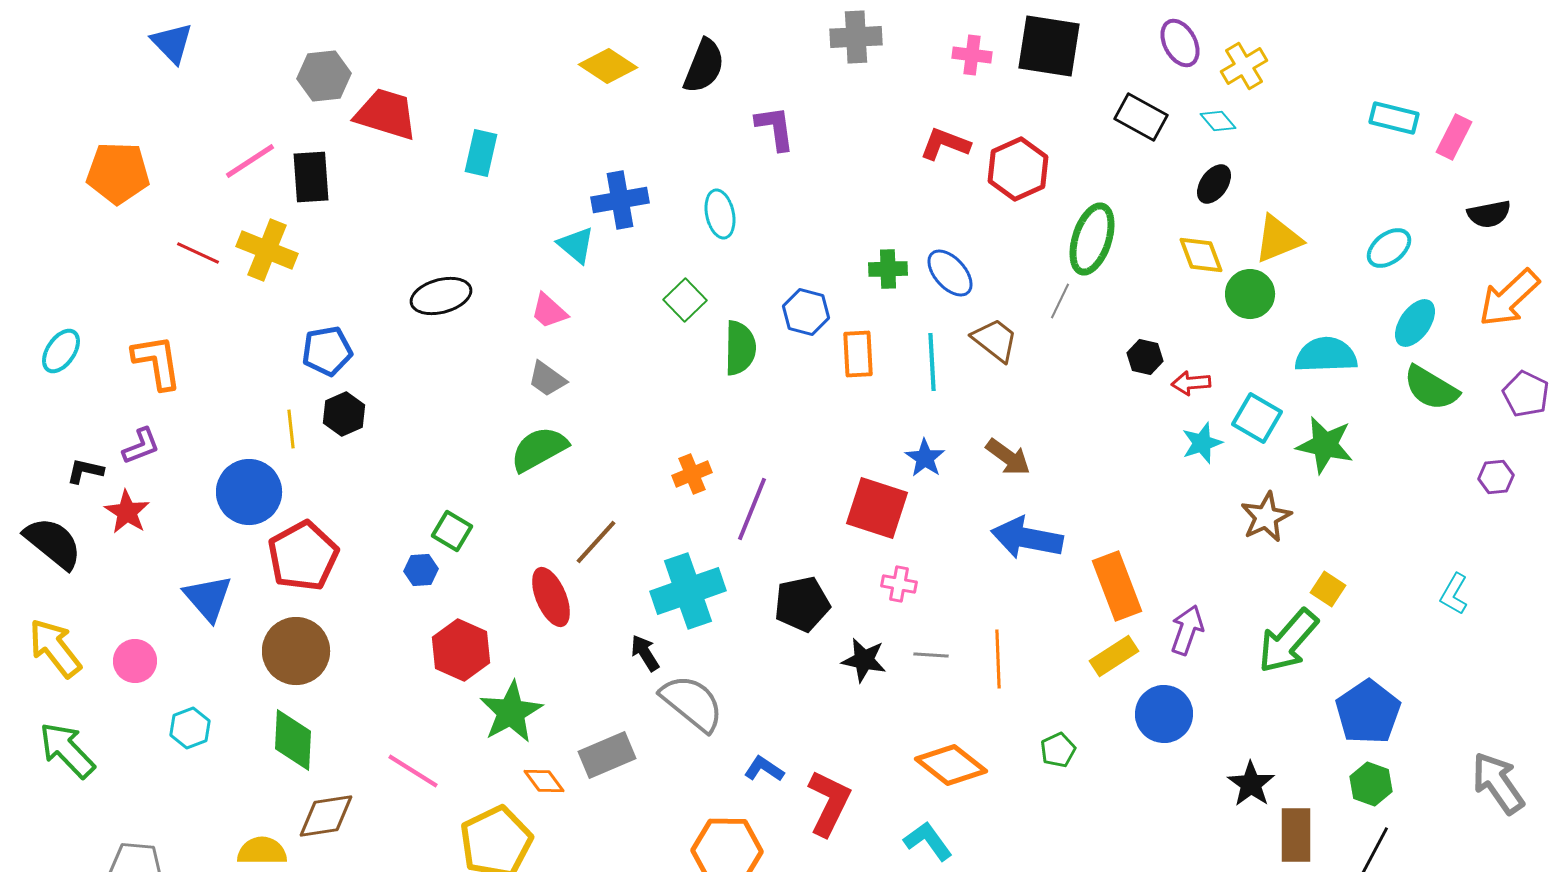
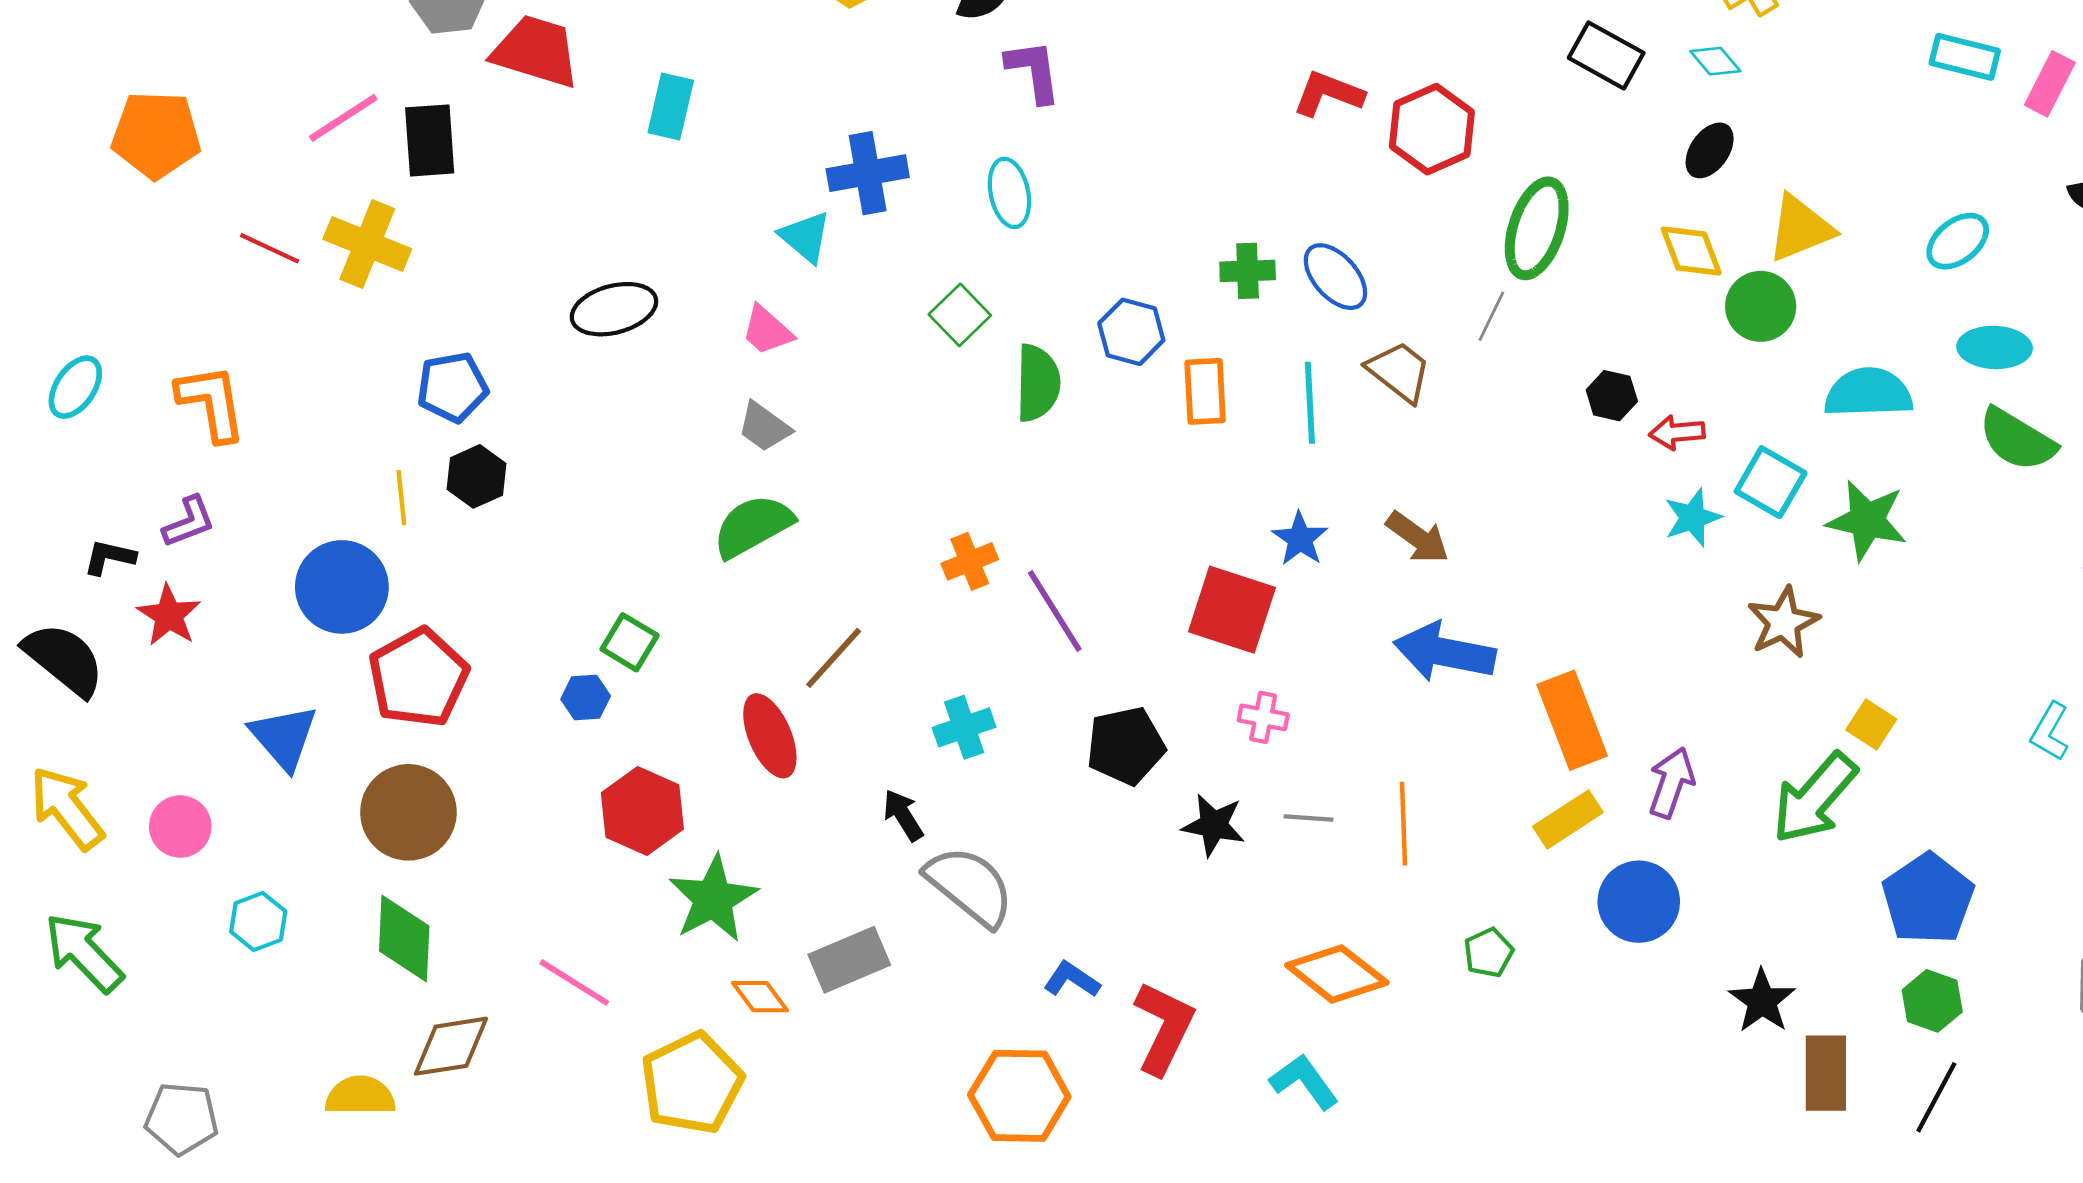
purple L-shape: (775, 128) -> (1034, 71), moved
cyan ellipse: (1415, 323) -> (1995, 347), turned 57
purple line: (752, 509) -> (1055, 611), turned -54
cyan cross: (688, 591) -> (964, 727), size x0.6

